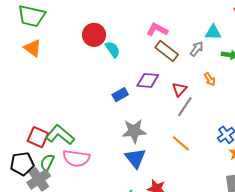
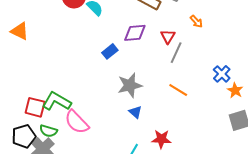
orange triangle: (33, 48) -> (20, 31), moved
pink semicircle: (76, 158) -> (77, 122), turned 48
blue triangle: (135, 158) -> (135, 112), size x0.6
green semicircle: (47, 163) -> (48, 131), turned -90

